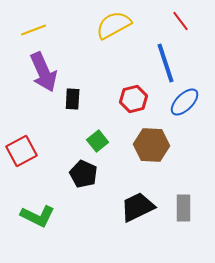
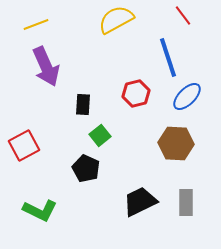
black rectangle: (73, 99) -> (83, 104), moved
brown hexagon: (152, 145) -> (176, 143), moved

